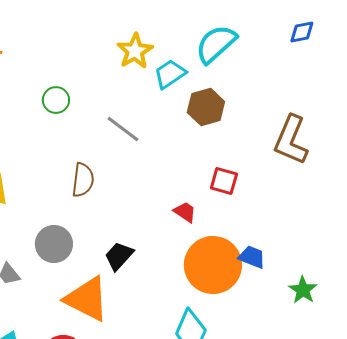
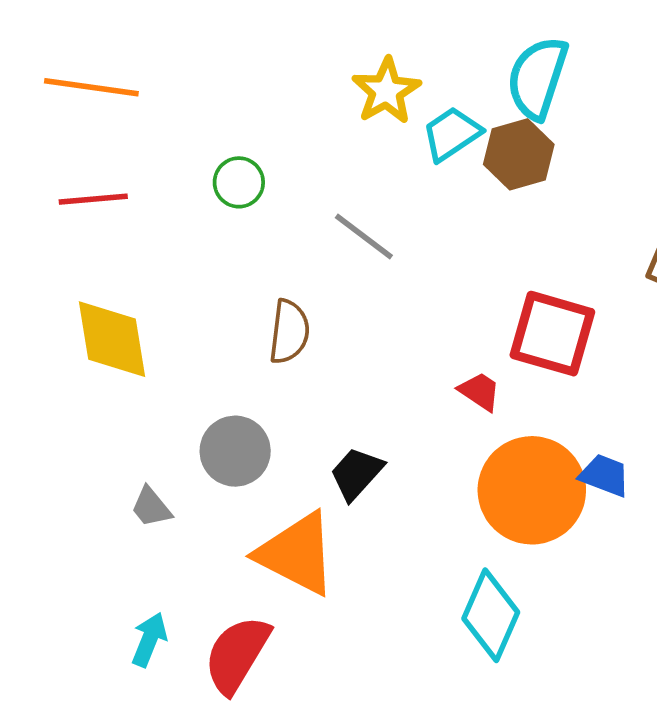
cyan semicircle: (216, 44) -> (537, 78), turned -30
brown hexagon: (206, 107) -> (519, 154), moved
red square: (224, 181) -> (552, 334), size x1.6

